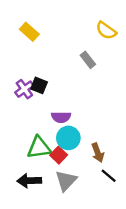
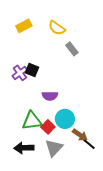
yellow semicircle: (106, 31) -> (57, 28), moved
yellow rectangle: (29, 32) -> (24, 26), turned -70
cyan circle: (68, 138) -> (65, 119), moved
brown arrow: (98, 153) -> (80, 135), moved, turned -35

